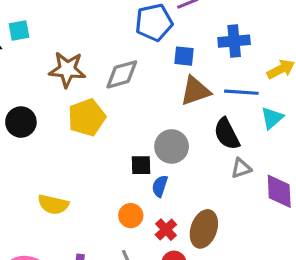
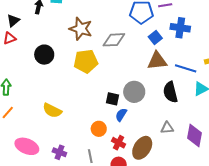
blue cross: (234, 41) -> (180, 28), moved
blue square: (184, 56) -> (155, 38), turned 32
gray triangle: (241, 168) -> (167, 128), moved
red cross: (166, 230) -> (119, 143), turned -32

